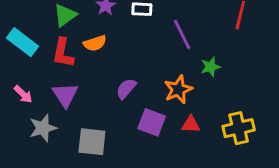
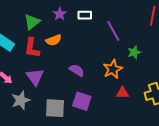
purple semicircle: (126, 89) -> (77, 70), turned 84
purple square: (152, 122) -> (82, 101), moved

